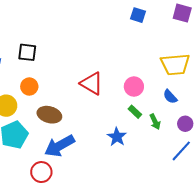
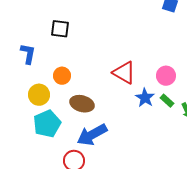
black square: (27, 52) -> (60, 29), moved
blue star: (117, 137) -> (145, 98), moved

